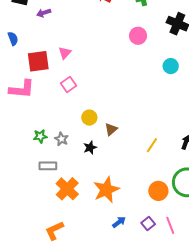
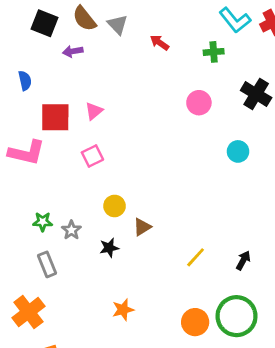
gray rectangle: (48, 166) -> (47, 264), turned 60
orange cross: (67, 189) -> (28, 312), moved
orange star: (106, 190) -> (123, 310), size x0.6

